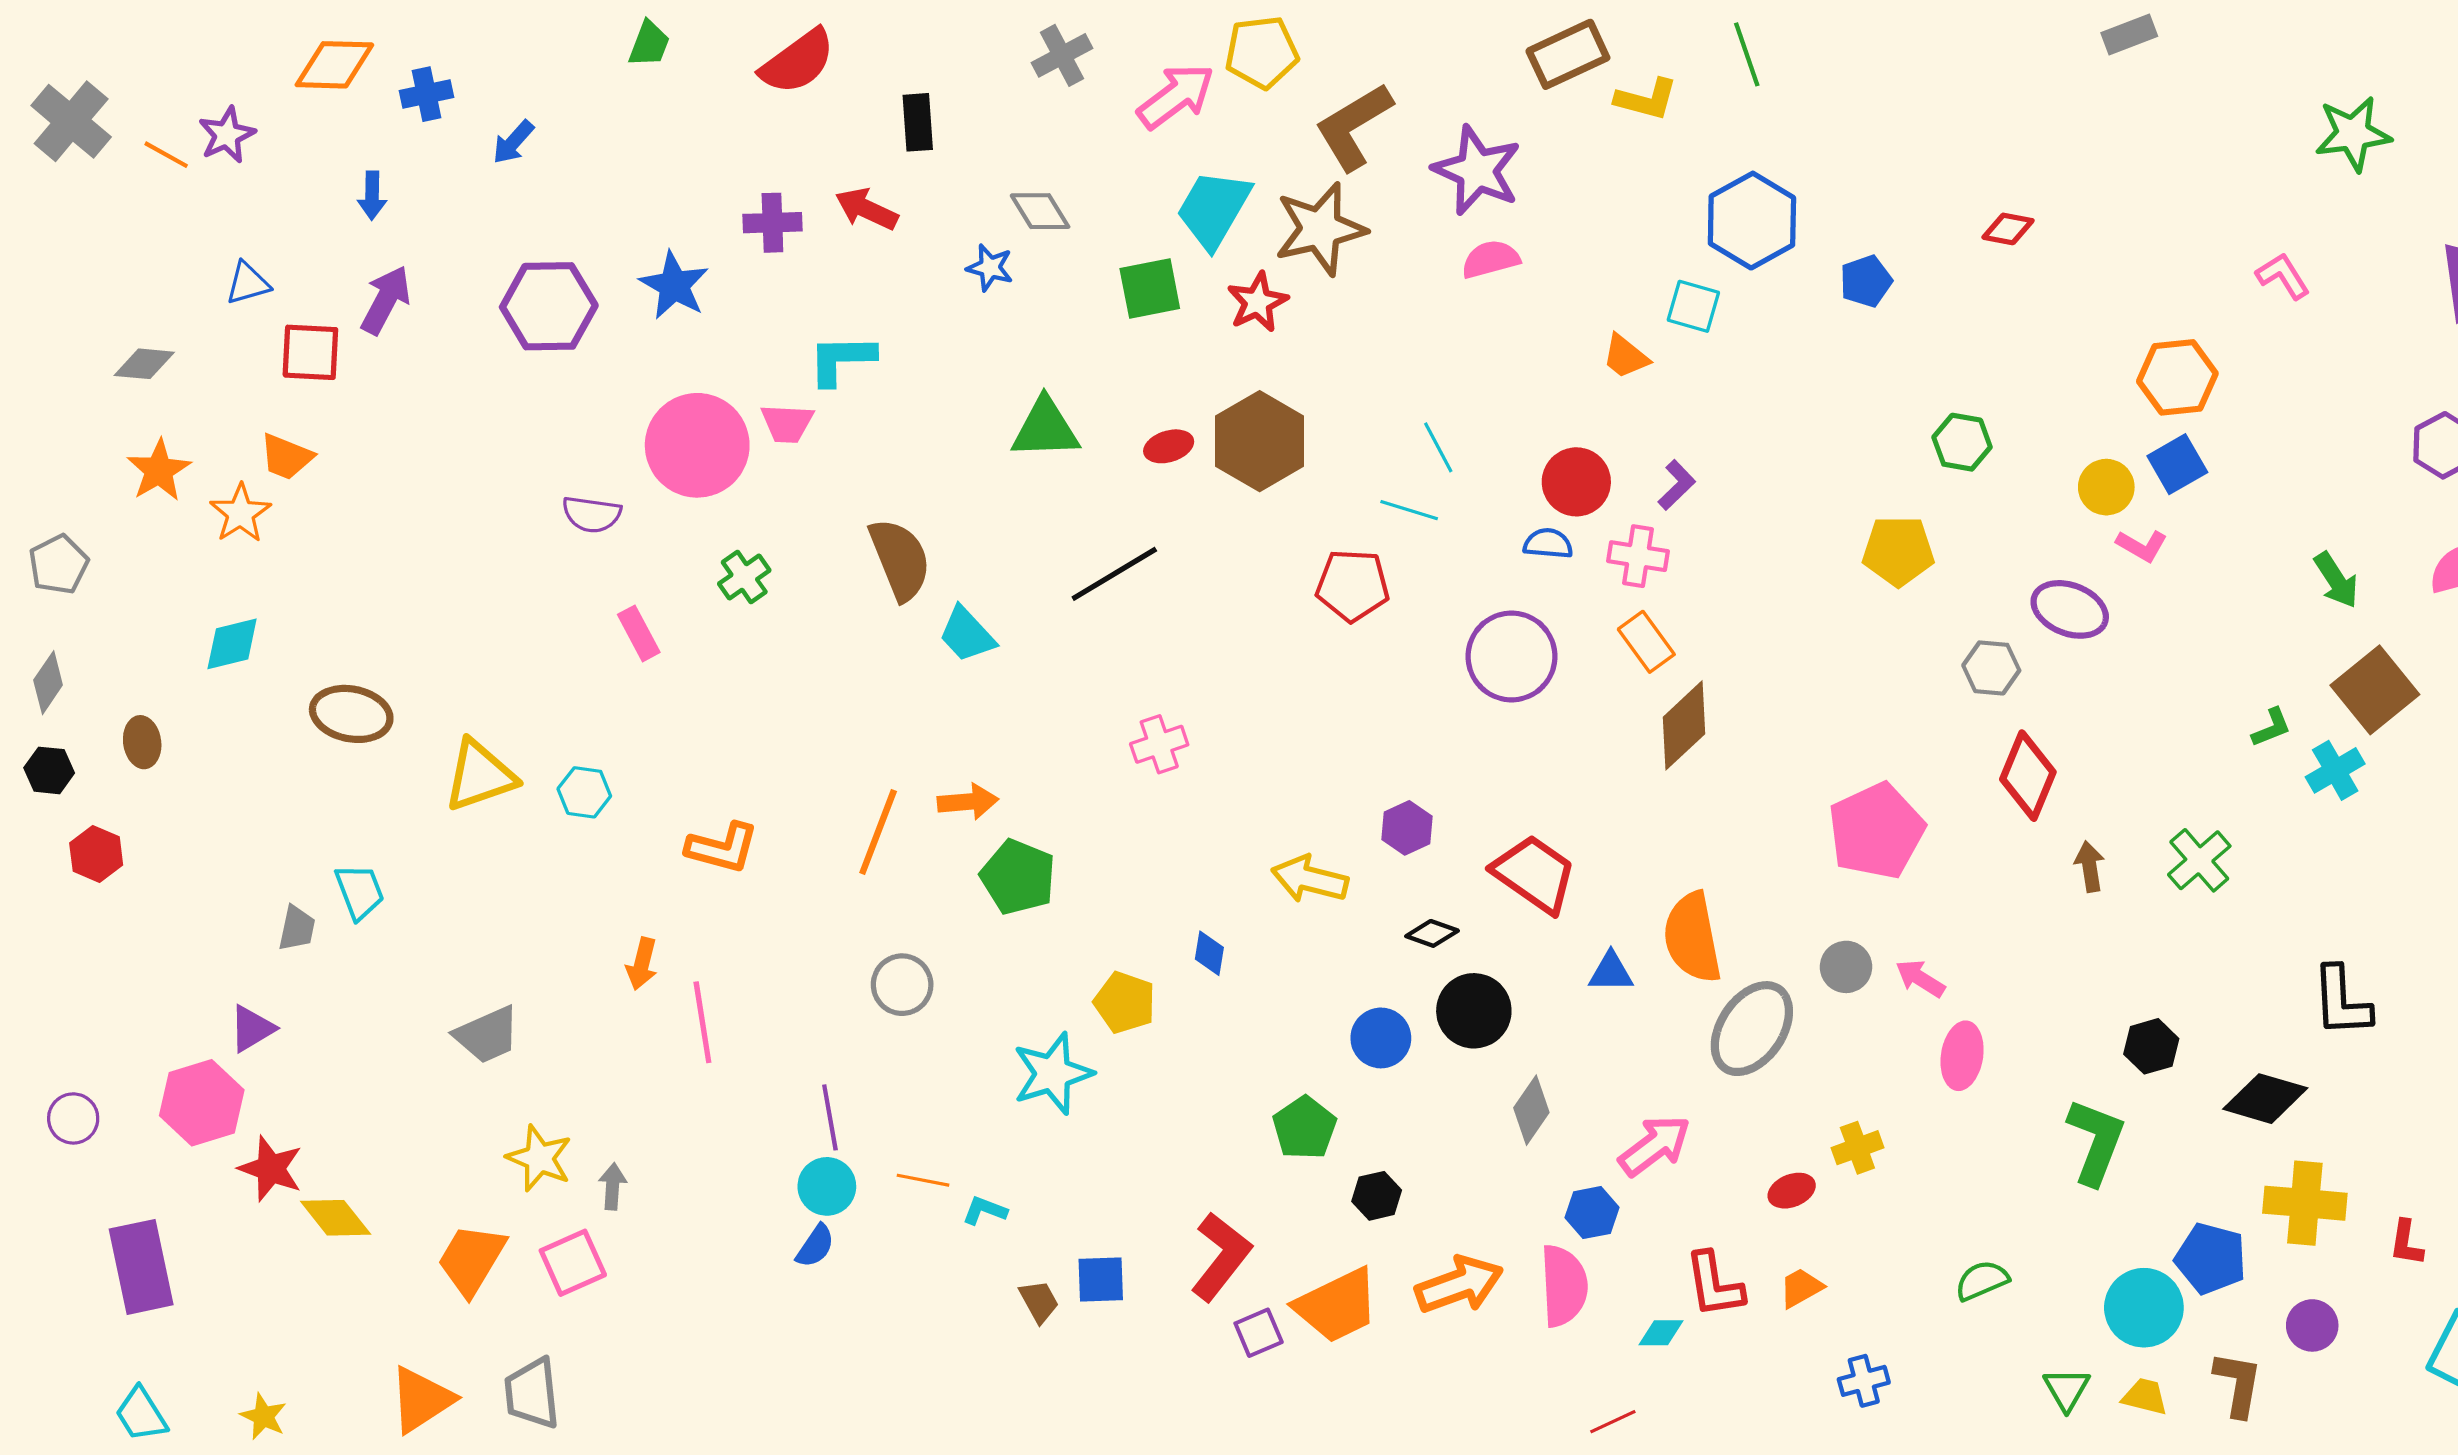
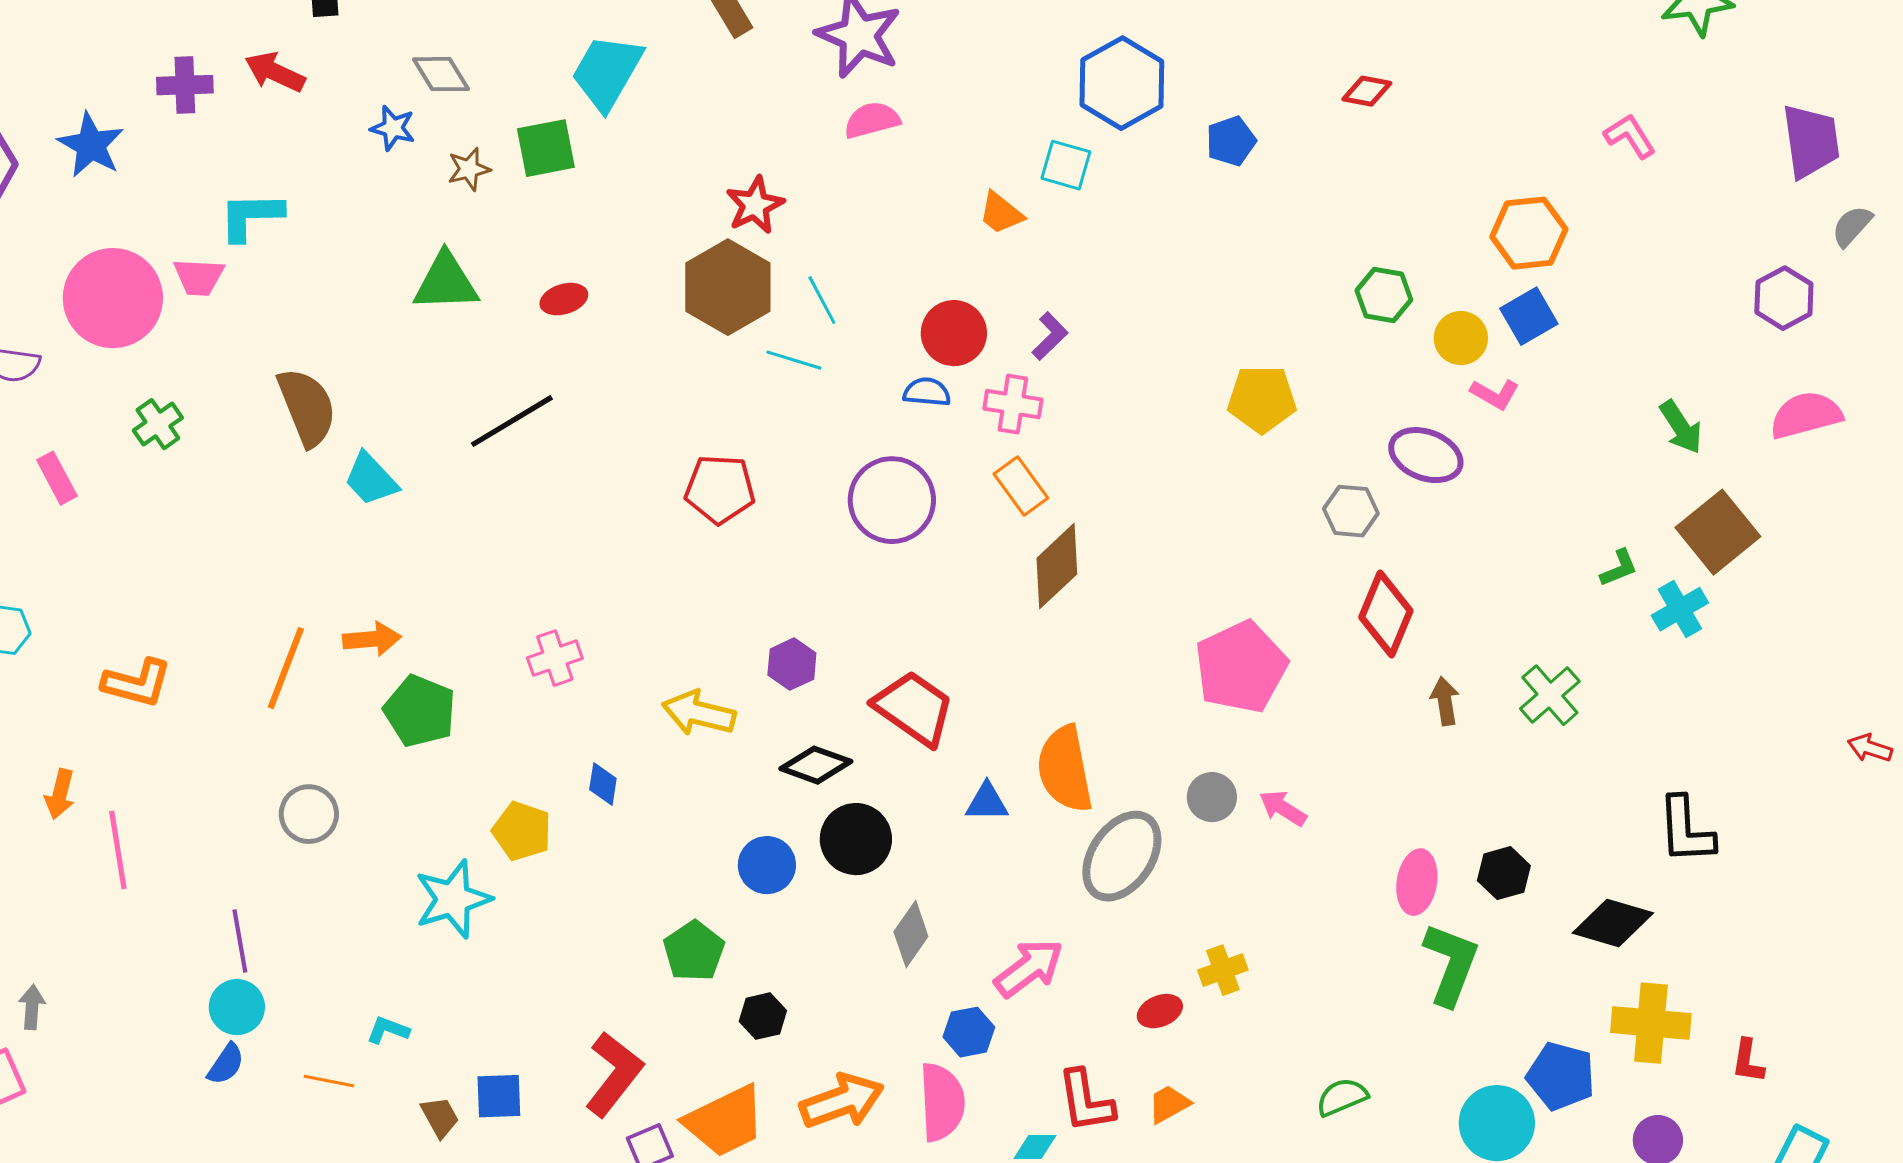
brown star: (1320, 229) -> (469, 169), moved, size x0.5
red star: (1257, 302) -> (755, 205), moved
brown hexagon: (1260, 441) -> (728, 287), moved
green hexagon: (1962, 442) -> (1384, 295), moved
red pentagon: (1353, 585) -> (720, 489), moved
pink cross: (1159, 744) -> (555, 658), moved
black diamond: (1432, 933) -> (816, 765), size x1.4
pink ellipse: (1962, 1056) -> (1417, 882), moved
orange line: (923, 1180) -> (329, 1081), moved

